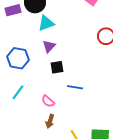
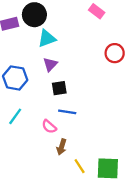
blue line: (75, 87) -> (67, 112), moved
brown arrow: (50, 121) -> (62, 147), moved

